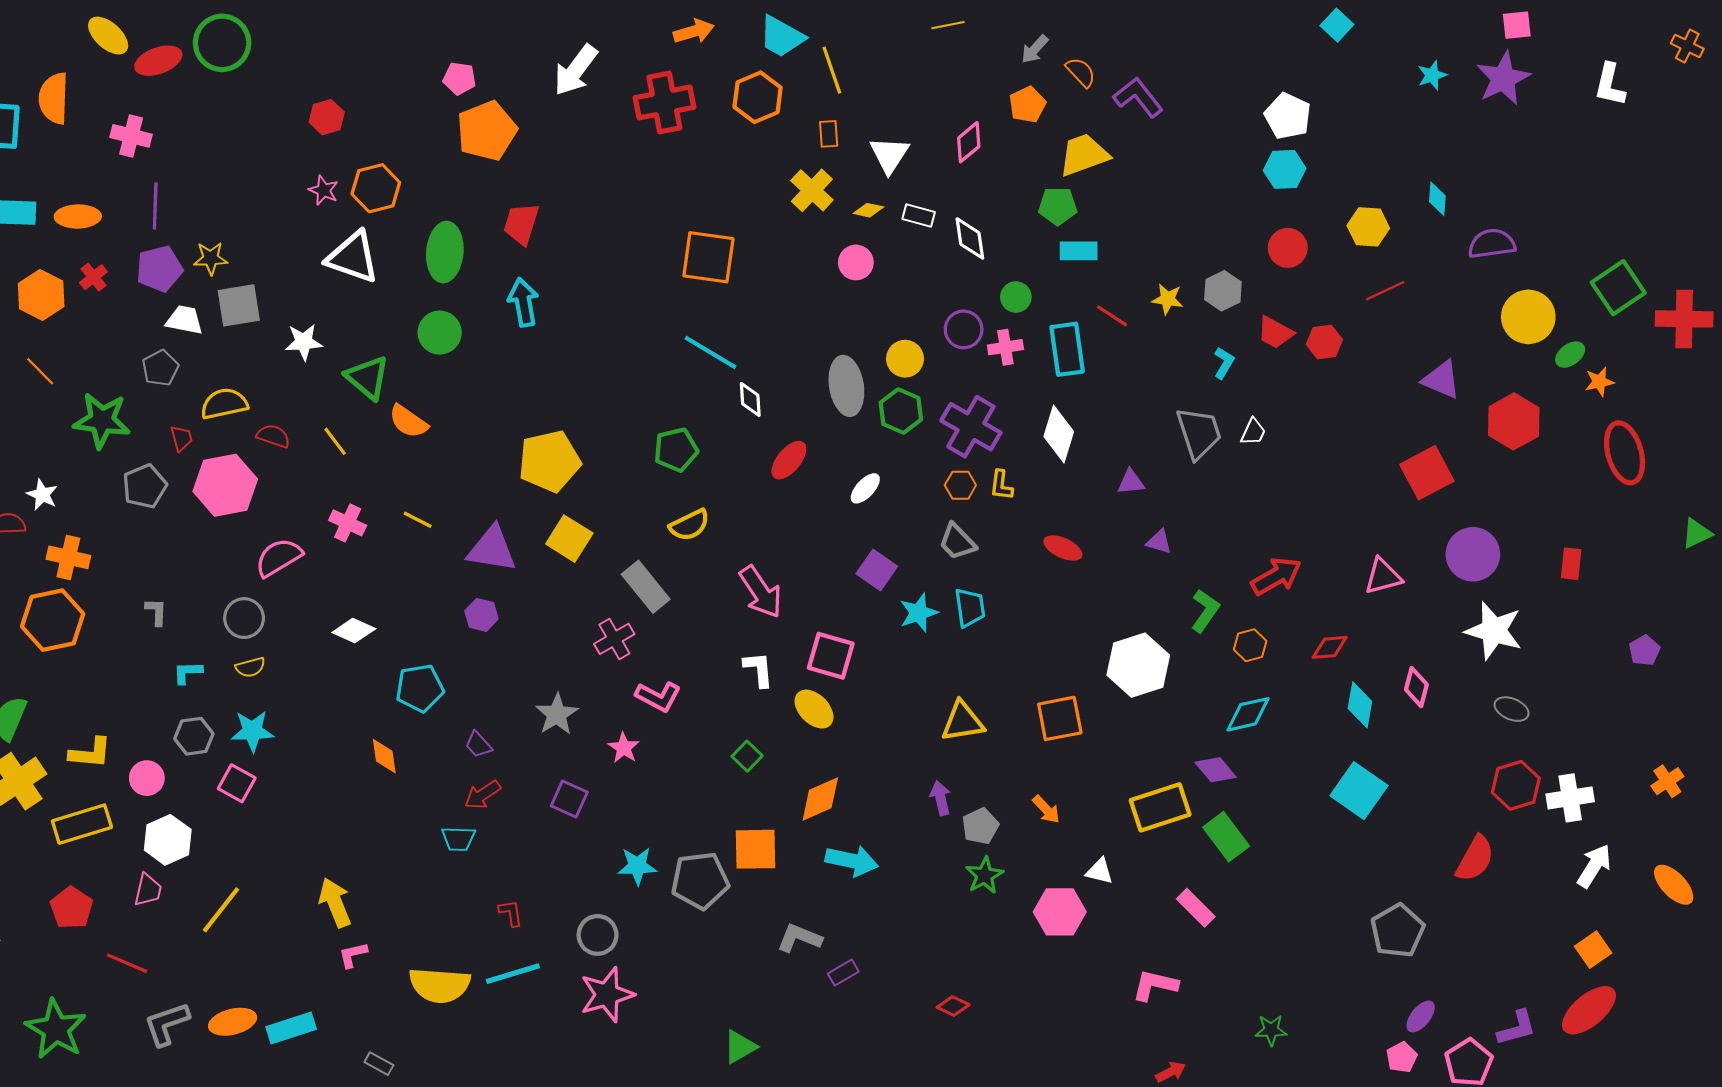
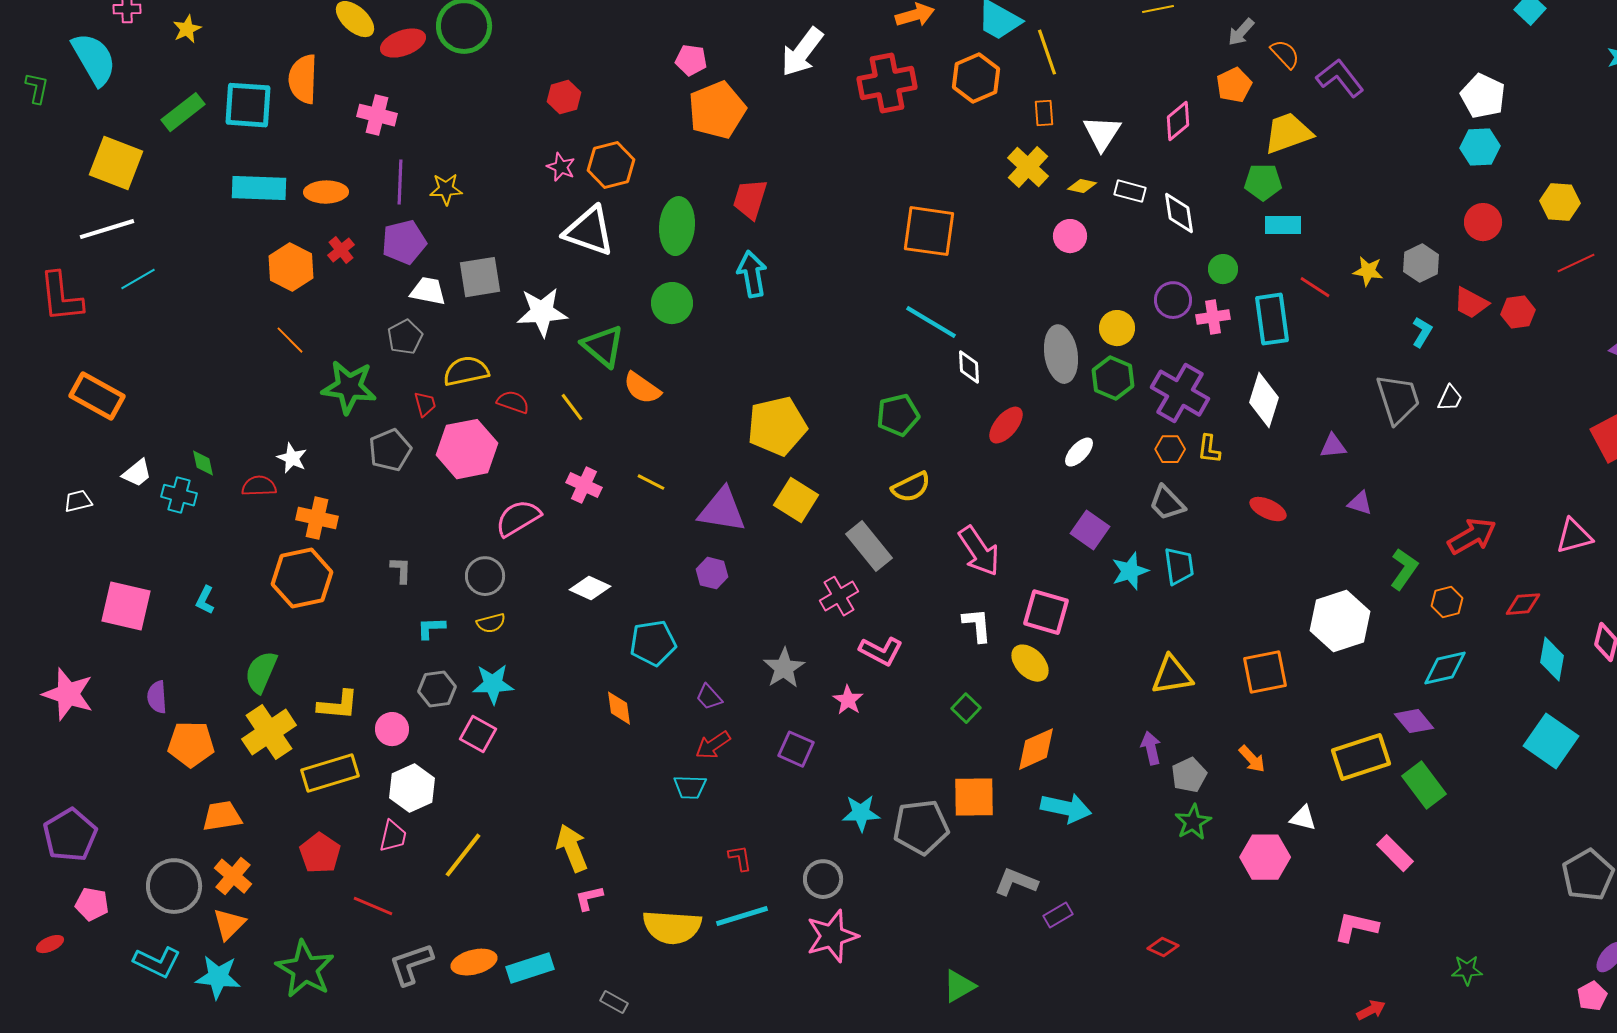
yellow star: (211, 258) -> (446, 189), moved
white star: (304, 342) -> (542, 312), size x1.4

